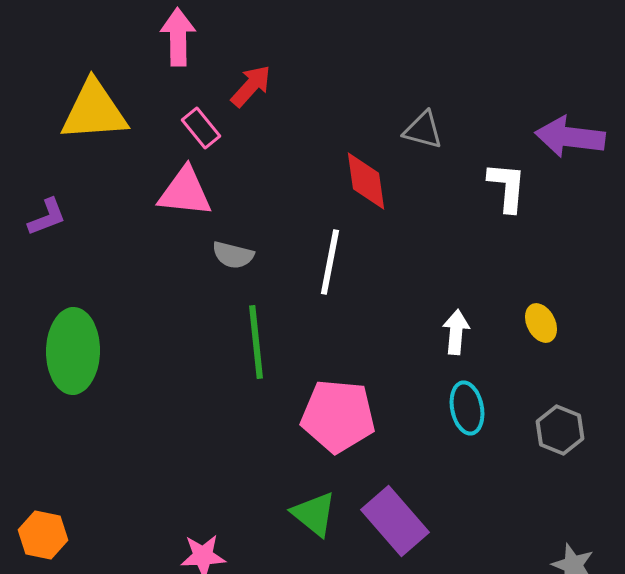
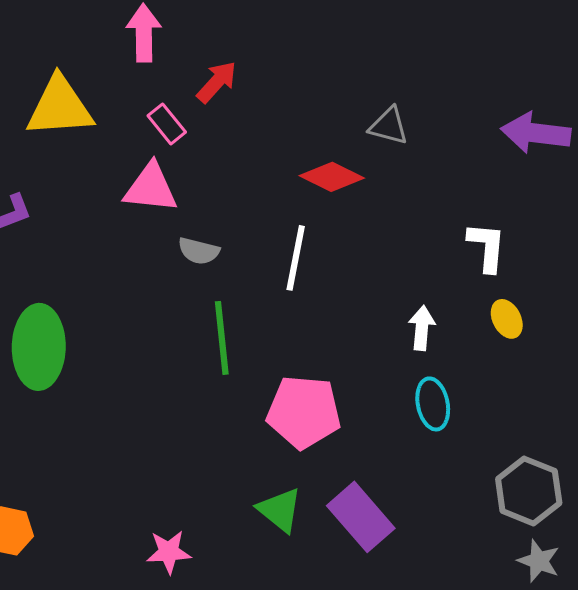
red diamond: (366, 181) -> (332, 177), turned -56
white L-shape: (507, 187) -> (487, 247), moved
gray hexagon: (560, 430) -> (529, 491), moved, size x1.4

